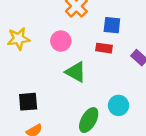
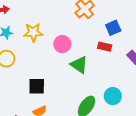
blue square: (112, 25) -> (113, 28), turned -35
pink circle: (61, 41) -> (62, 44), moved

